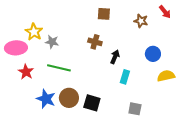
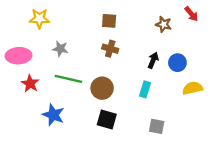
brown square: (104, 14) -> (109, 21), moved
yellow star: (34, 32) -> (39, 19), moved, turned -30
black arrow: (115, 57) -> (153, 60), moved
brown circle: (69, 98) -> (102, 88), moved

